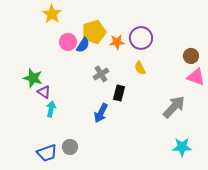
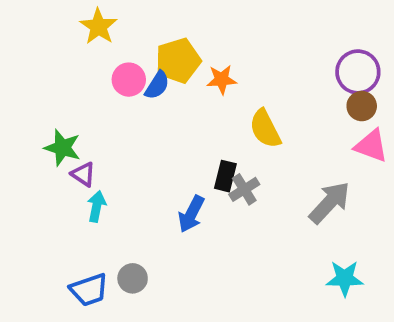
purple circle: (141, 38) -> (358, 72), moved
yellow semicircle: (140, 68) -> (265, 129), size x1.5
gray cross: (101, 74) -> (244, 189), moved

